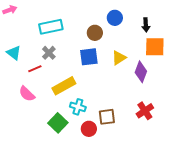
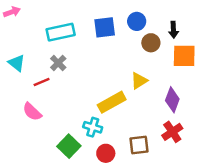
brown circle: (95, 33) -> (151, 43), moved
blue square: (89, 57) -> (105, 27), moved
yellow triangle: (119, 58) -> (139, 81), moved
purple diamond: (141, 72) -> (172, 100), moved
yellow rectangle: (64, 86) -> (112, 102), moved
brown square: (107, 117) -> (139, 145), moved

